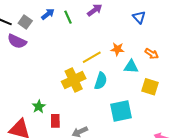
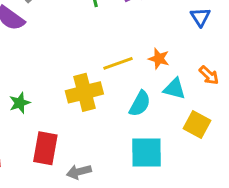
cyan semicircle: (101, 81) -> (140, 104), moved
green star: (39, 106) -> (20, 103), moved
red rectangle: (55, 121) -> (45, 148), size x1.5

